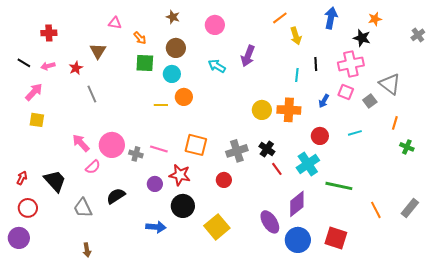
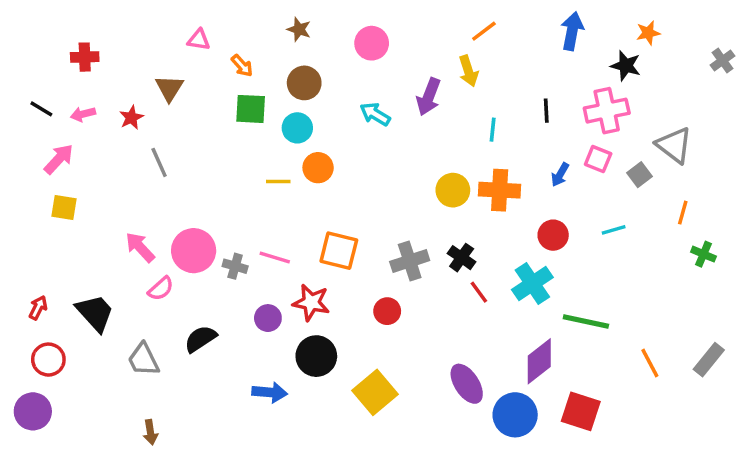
yellow arrow: (296, 36) -> (468, 71), moved
cyan line: (297, 75) -> (493, 130), moved
purple diamond: (297, 204) -> (539, 361), moved

